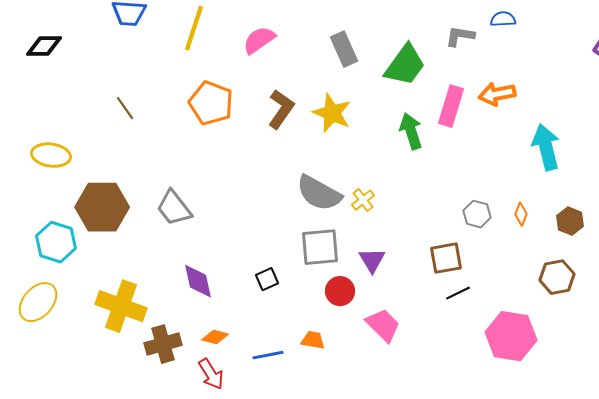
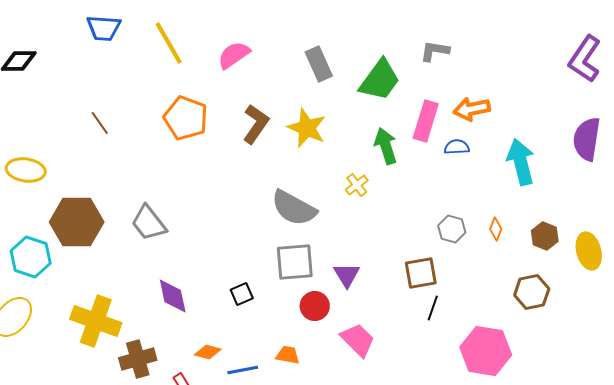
blue semicircle: (503, 19) -> (457, 147), moved
yellow line: (194, 28) -> (169, 43), turned -48
yellow cross: (363, 200) -> (357, 185), moved
black line: (458, 293) -> (433, 308), turned -45
orange diamond: (215, 337) -> (208, 352), moved

